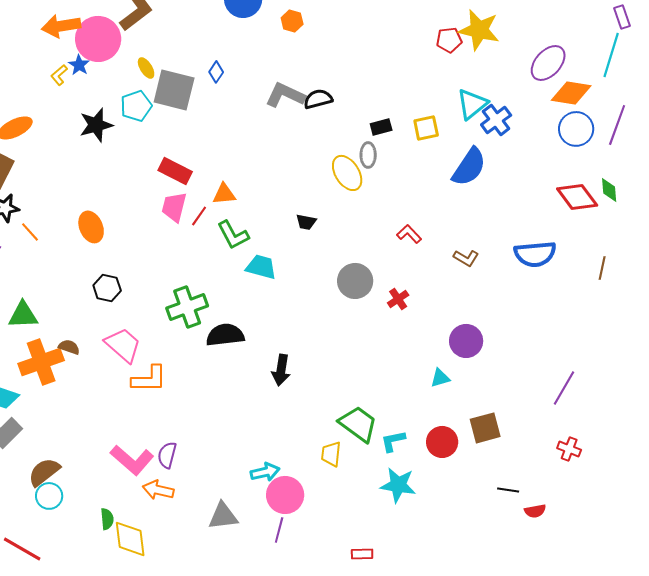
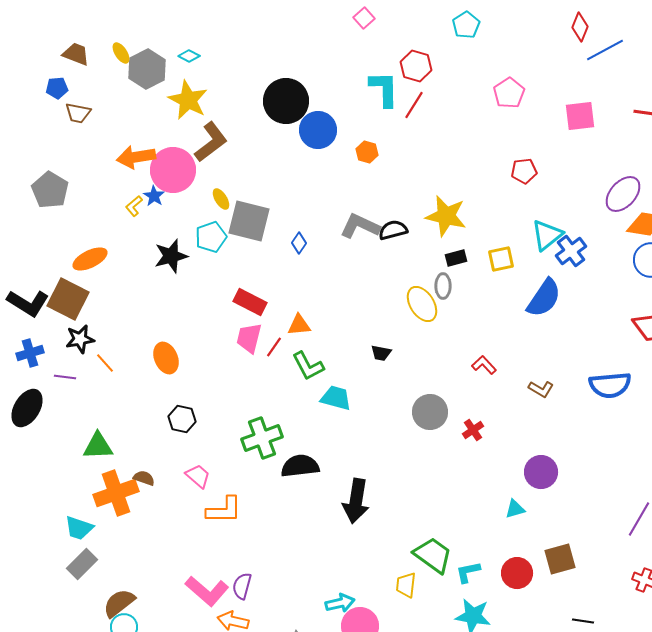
yellow star: (479, 30) -> (446, 216), moved
blue diamond: (216, 72) -> (299, 243), moved
pink trapezoid: (123, 345) -> (198, 476), size x0.7
black arrow: (281, 370) -> (356, 501), size x1.4

